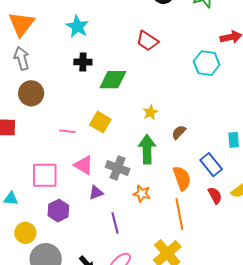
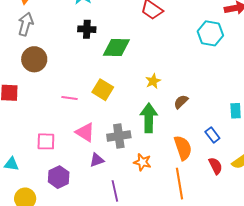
gray arrow: (22, 58) -> (26, 24), turned 30
blue rectangle: (211, 165) -> (212, 135), size x0.7
gray cross: (118, 168) -> (119, 136), turned -30
pink square: (45, 175) -> (46, 141), size x0.7

